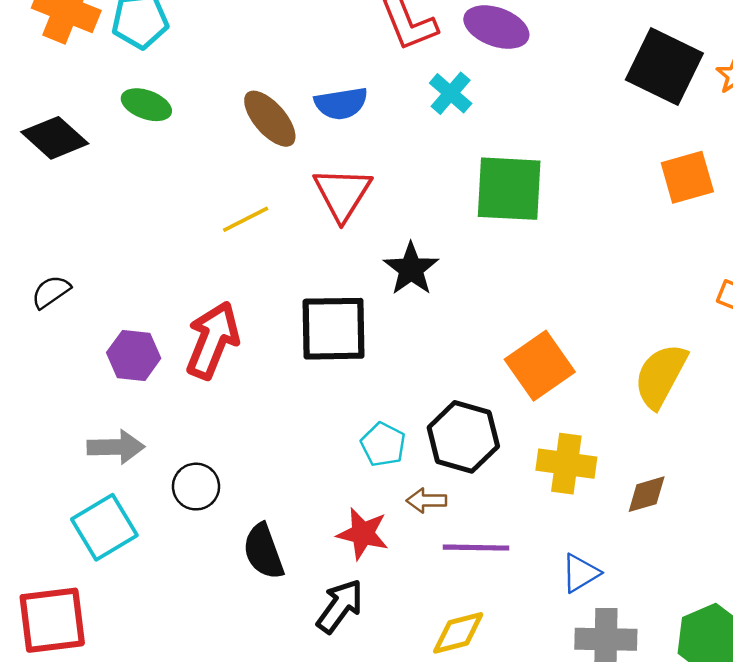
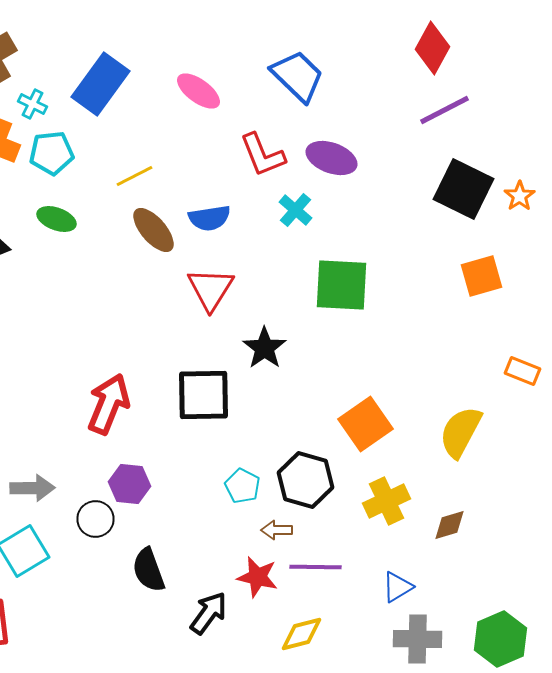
yellow line: (246, 219) -> (134, 176), moved
purple hexagon: (134, 355) -> (130, 484), moved
yellow cross: (566, 464) -> (386, 501), turned -33
red star: (363, 534) -> (258, 577), moved

